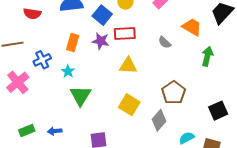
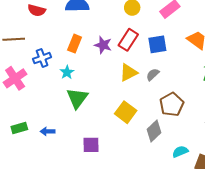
blue square: (102, 15) -> (157, 44), moved, turned 36
red rectangle: (125, 34) -> (128, 40), turned -60
gray semicircle: (165, 42) -> (153, 75), moved, turned 88
yellow triangle: (128, 66) -> (128, 73), turned -36

